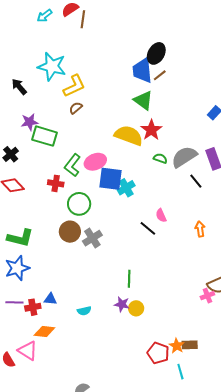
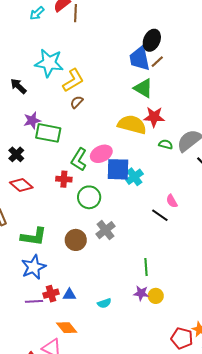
red star: (151, 130) -> (154, 117), turned -30
brown circle: (70, 232) -> (76, 240), moved
red cross: (33, 307) -> (51, 294), moved
orange diamond: (44, 331) -> (67, 328), turned 50

